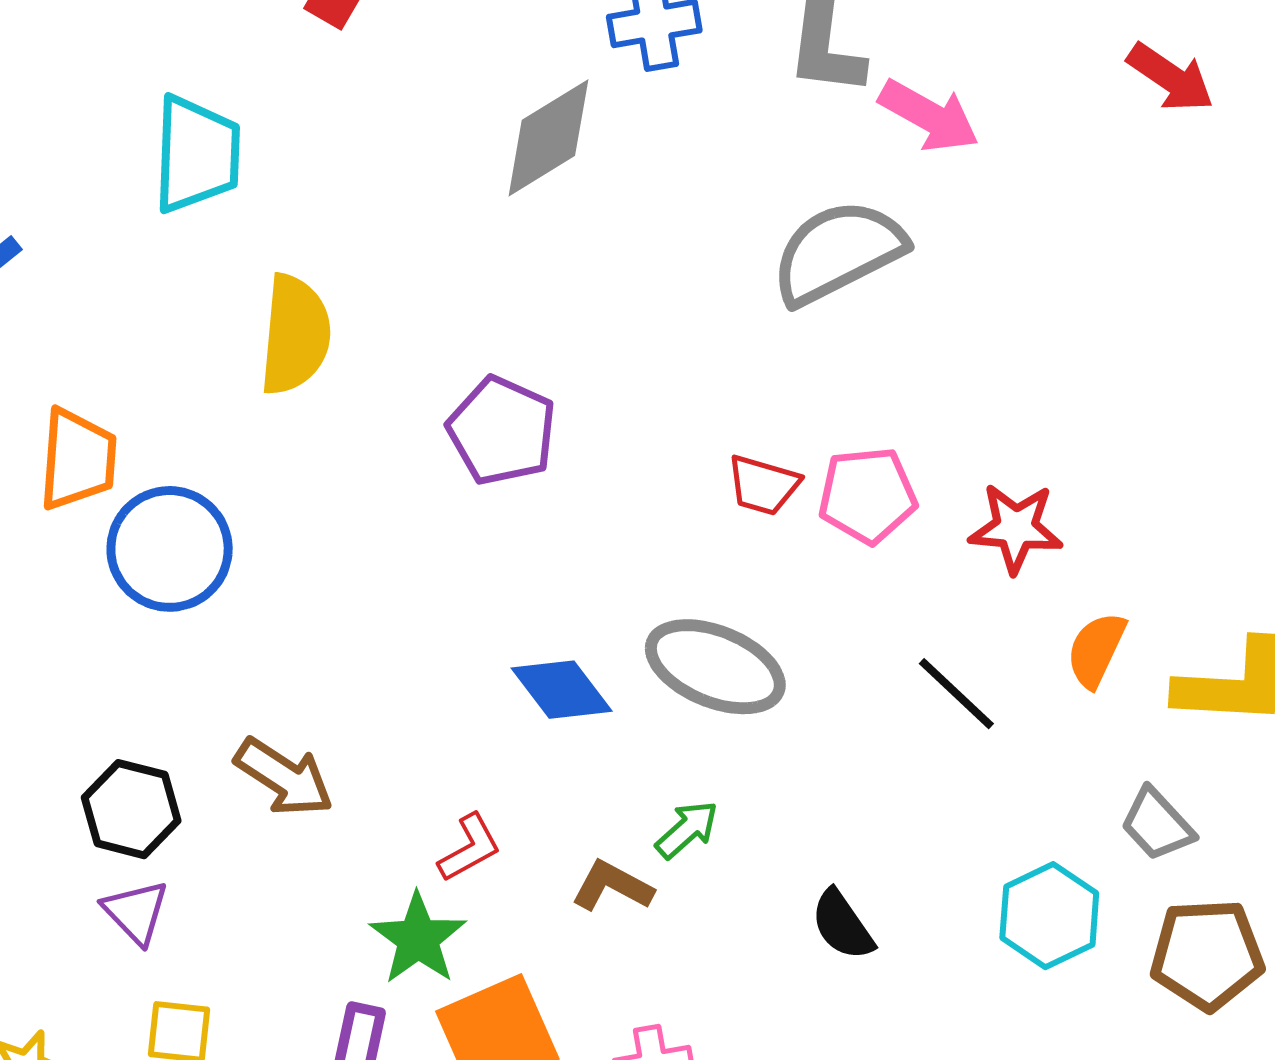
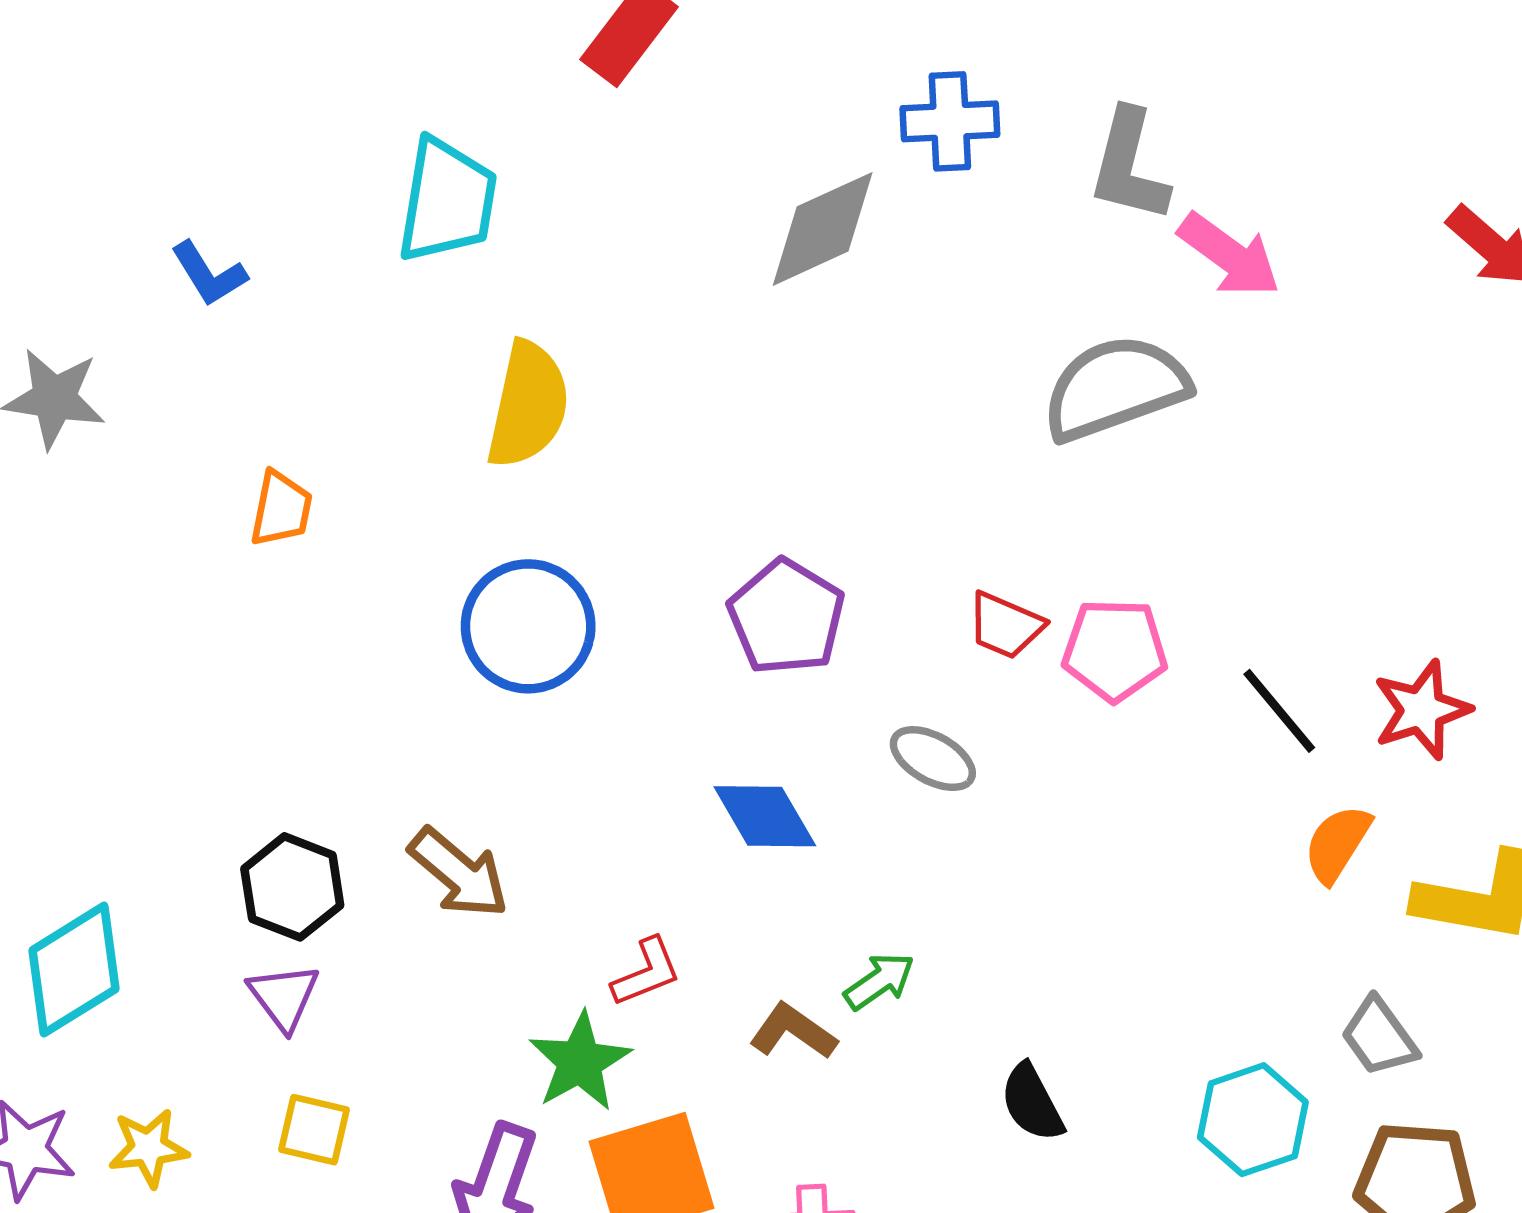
purple pentagon: (502, 431) -> (786, 617), moved
orange trapezoid: (78, 459) -> (281, 509), size x0.7
red star: (1016, 528) -> (1422, 710), moved, turned -30
blue circle: (170, 549) -> (528, 626), moved
gray ellipse: (715, 667) -> (933, 759), moved, size x0.6
black line: (956, 694) -> (1279, 711), moved

